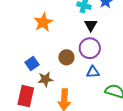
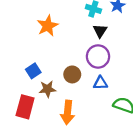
brown circle: (66, 57) -> (72, 74), moved

